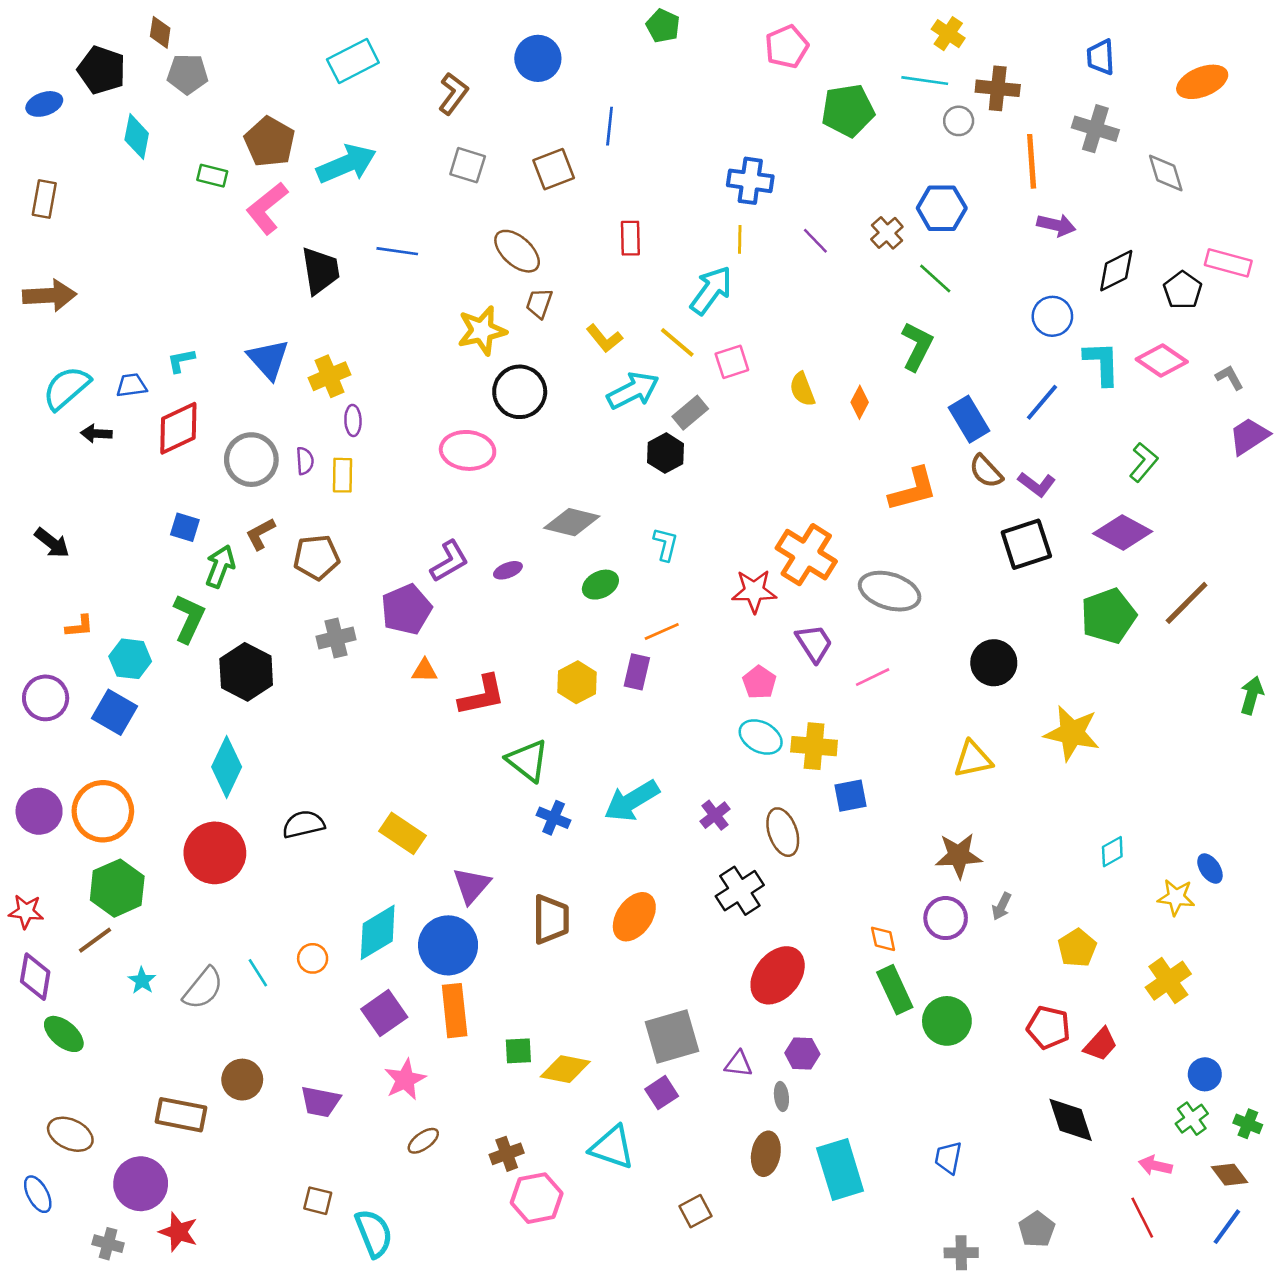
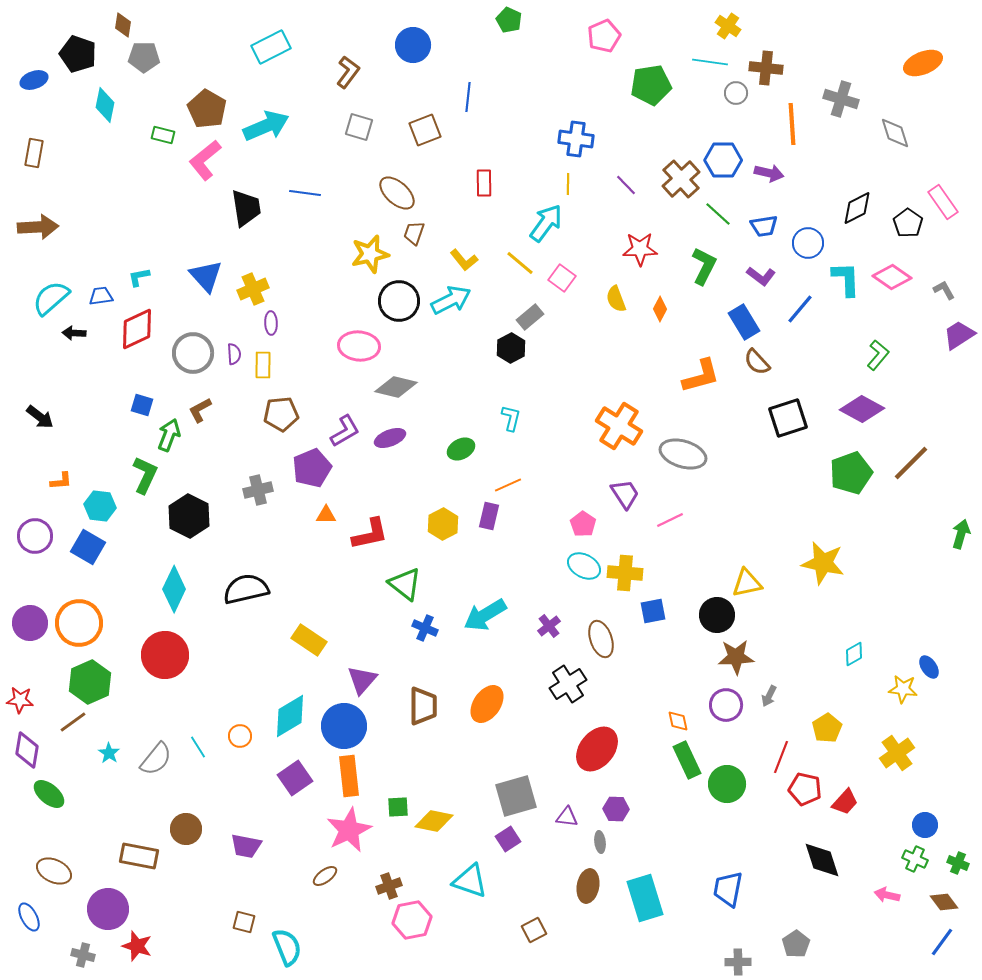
blue trapezoid: (1101, 57) -> (764, 226), moved, turned -96
purple arrow: (1056, 225) -> (769, 173), moved
brown cross: (887, 233) -> (681, 179), size x1.5
pink rectangle: (1228, 263) -> (943, 202), turned 40
pink square: (732, 362) -> (562, 278), turned -36
cyan arrow: (633, 391) -> (451, 300), moved
purple L-shape: (1037, 484) -> (761, 276), moved
gray diamond: (572, 522) -> (396, 387), moved
brown pentagon: (316, 557) -> (281, 414), moved
purple ellipse: (508, 570) -> (390, 438), size x1.4
red star: (754, 591) -> (640, 249), moved
black circle: (994, 663) -> (717, 615), moved
black semicircle: (303, 824) -> (246, 589), moved, size x1.4
pink star: (405, 1080) -> (349, 830), moved, size x1.4
green cross: (1192, 1119) -> (915, 859), turned -30
blue trapezoid: (948, 1158) -> (728, 889), size x1.4
red line: (1142, 1218) -> (781, 757), moved, turned 48

